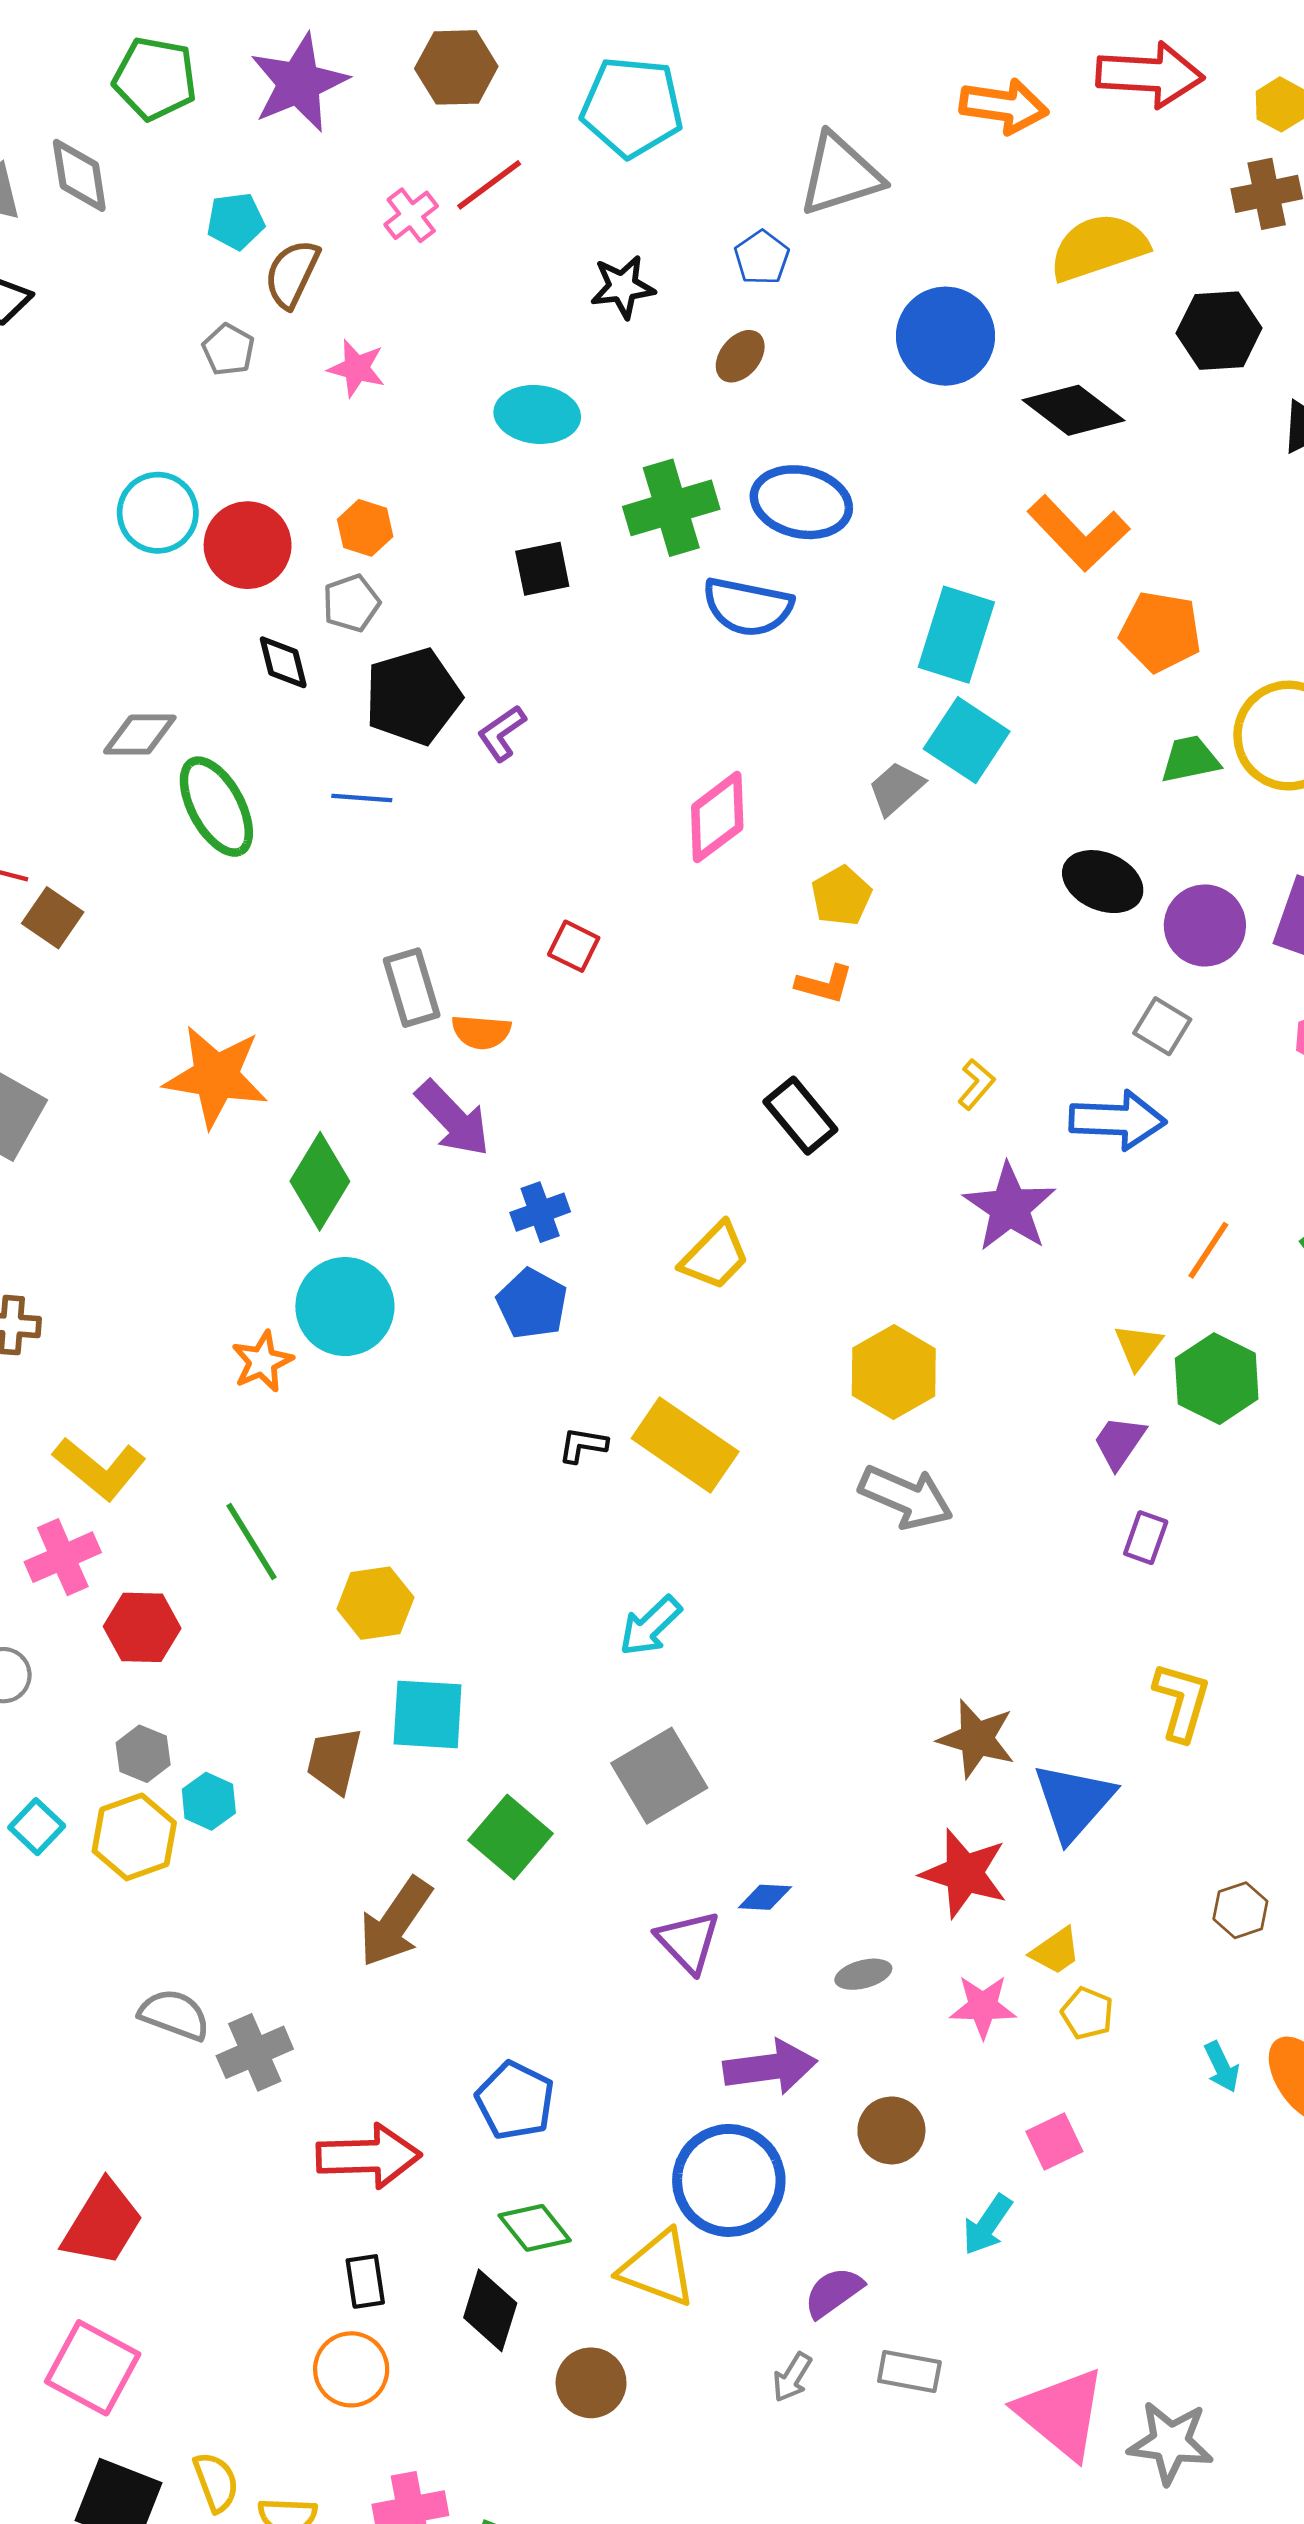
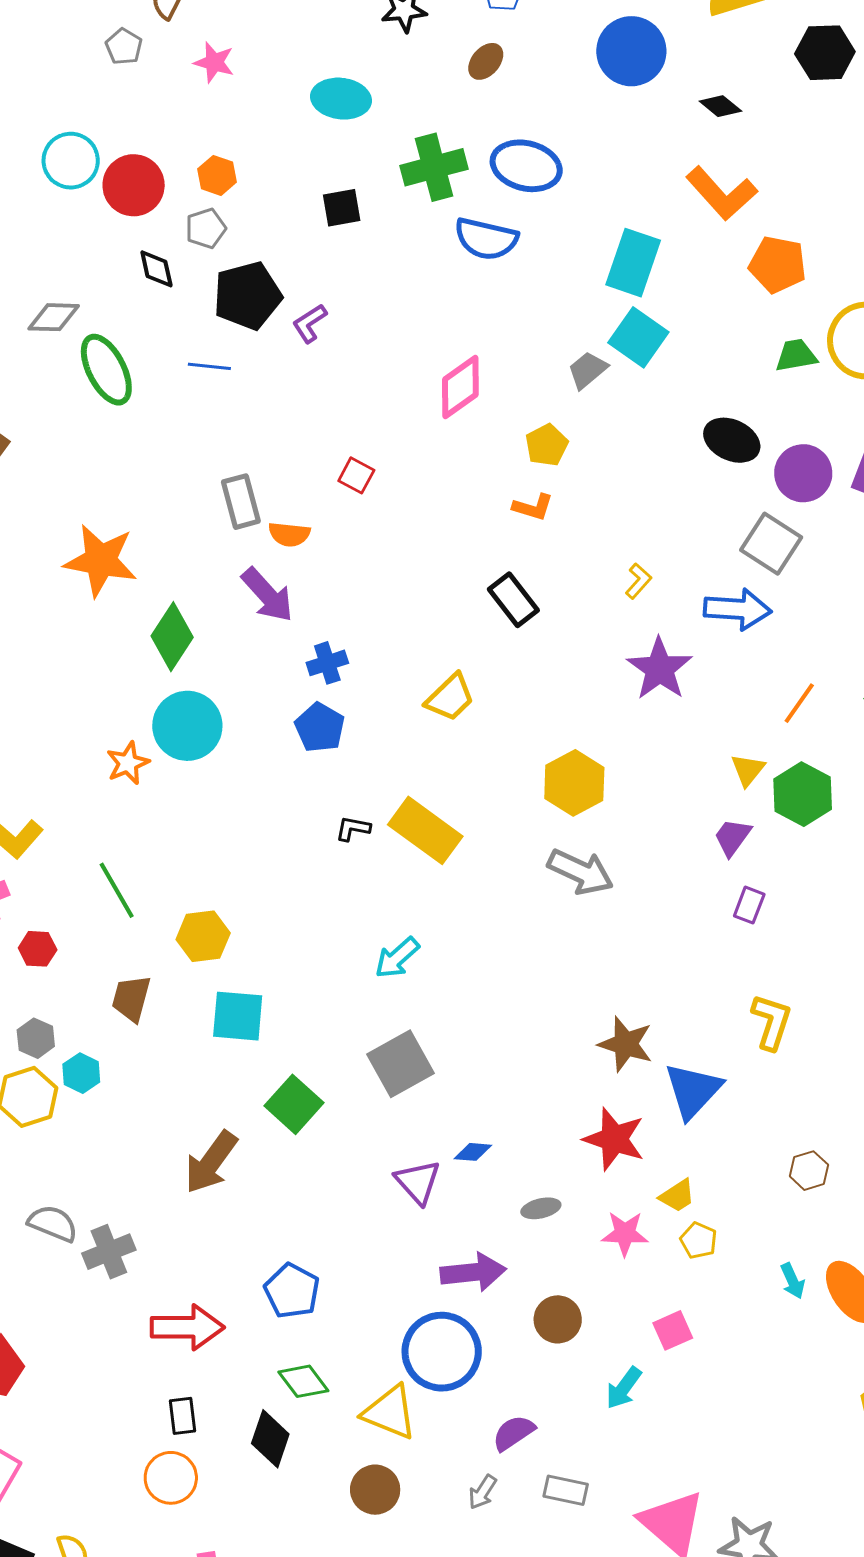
black diamond: (1073, 410) -> (720, 106), size x0.6
gray square: (1162, 1026) -> (771, 544), size x1.5
red hexagon: (142, 1627) -> (38, 949), size x0.7
brown trapezoid: (334, 1761) -> (131, 998), moved
brown circle: (591, 2383) -> (375, 1490), moved

